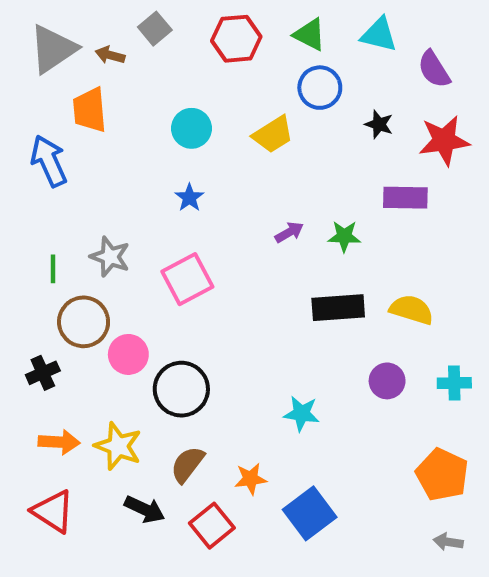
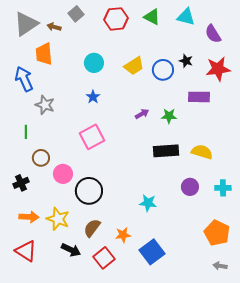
blue circle: (320, 88) -> (163, 70), moved
gray star: (110, 257) -> (45, 105), moved
brown circle: (84, 322) -> (41, 158), size x0.7

